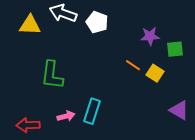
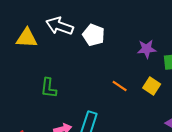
orange line: (133, 65) -> (120, 86), moved
green L-shape: (52, 75) -> (49, 88), size x0.7

